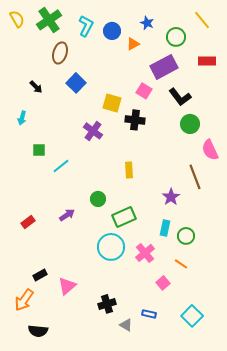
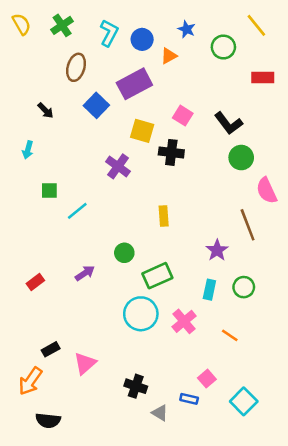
green cross: (49, 20) -> (62, 25), size x0.7
purple rectangle: (164, 67) -> (134, 84), moved
green circle: (186, 236) -> (244, 287), moved
pink square: (163, 283) -> (207, 379), moved
black cross: (107, 304) -> (136, 386), turned 36

